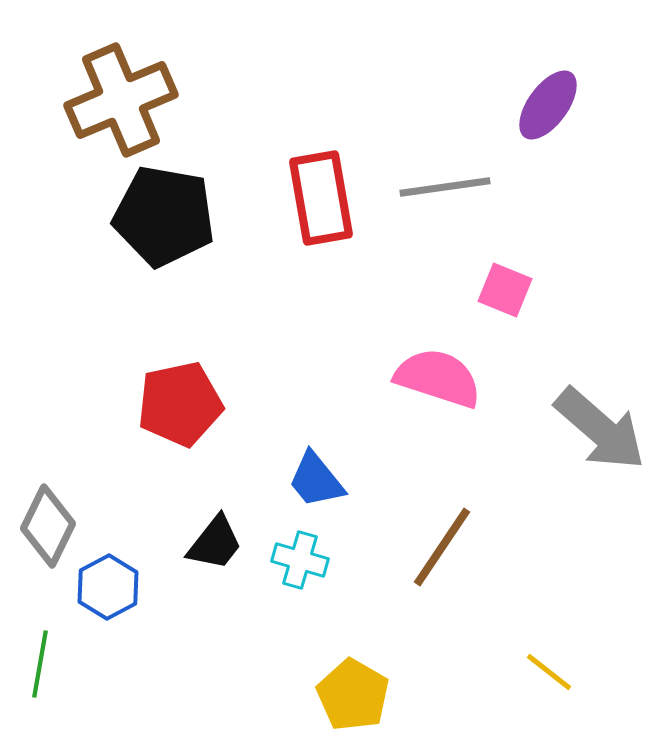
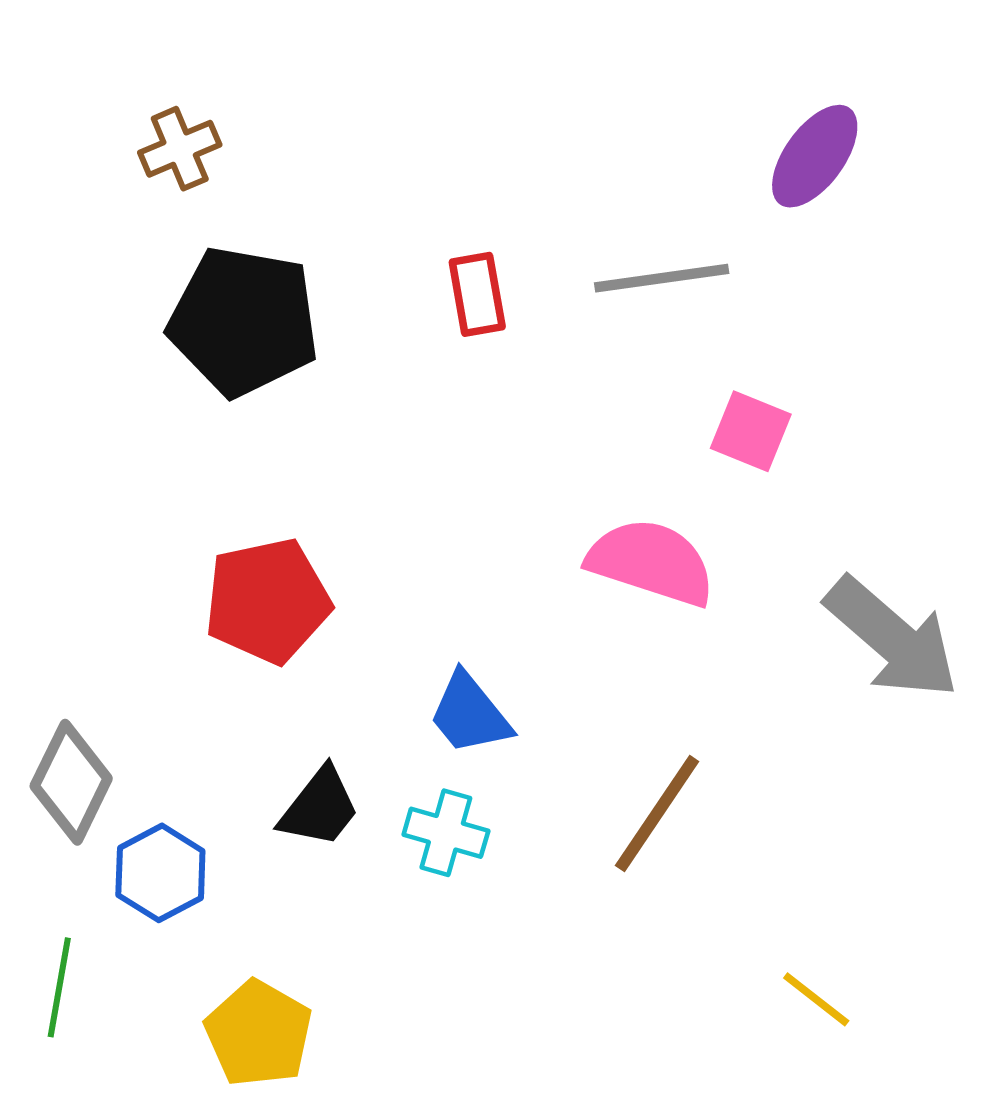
brown cross: (121, 100) -> (180, 149), size x0.5
red rectangle: (321, 198) -> (477, 294), size x0.6
yellow pentagon: (353, 695) -> (259, 1034), moved

